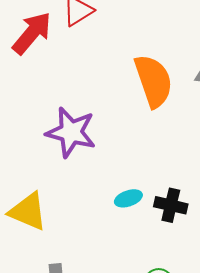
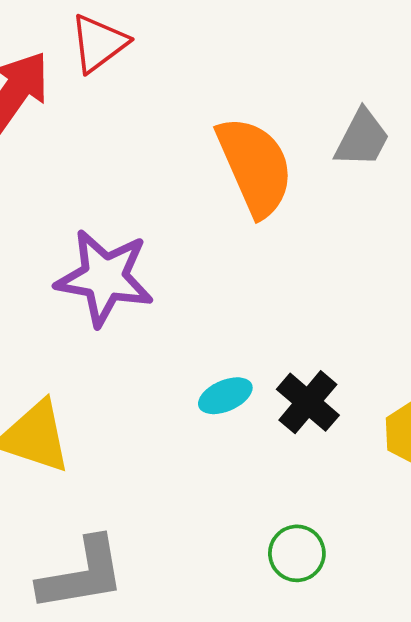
black cross: (171, 205) -> (308, 402), turned 32

